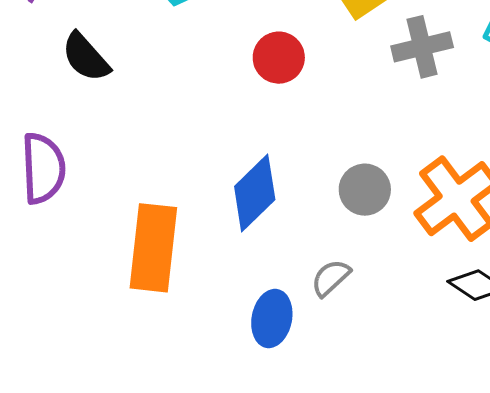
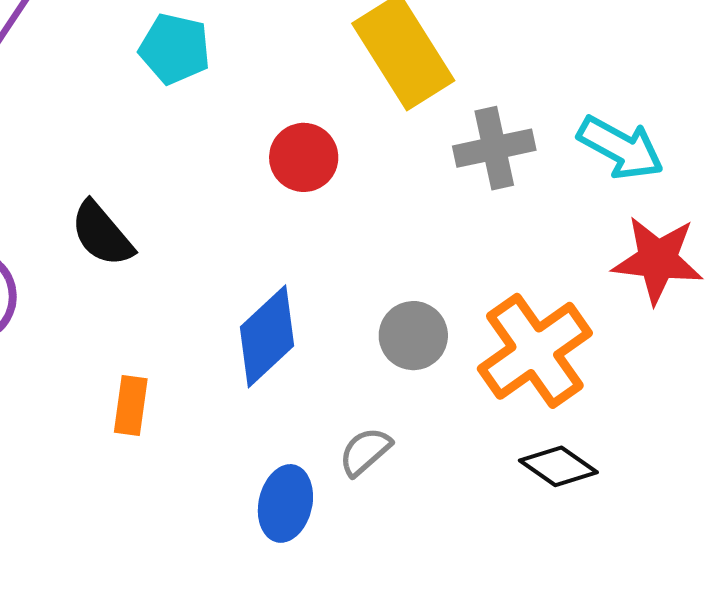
black semicircle: (86, 57) -> (102, 234), moved
orange rectangle: (153, 248) -> (131, 406), size x0.5

